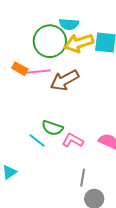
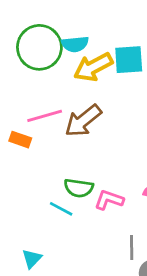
green circle: (50, 41) -> (39, 47), moved
orange rectangle: (20, 69) -> (20, 140), moved

